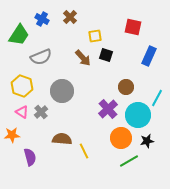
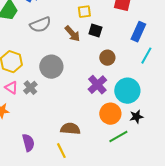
gray semicircle: (41, 57) -> (40, 25), moved
brown circle: (126, 87) -> (107, 58), moved
cyan line: (157, 98) -> (146, 56), moved
brown semicircle: (62, 139) -> (70, 129), moved
yellow line: (84, 151) -> (61, 151), moved
purple semicircle: (30, 157) -> (28, 143), moved

